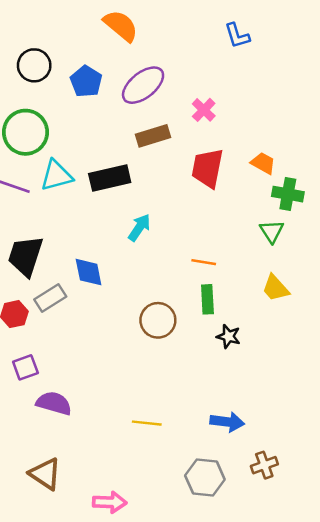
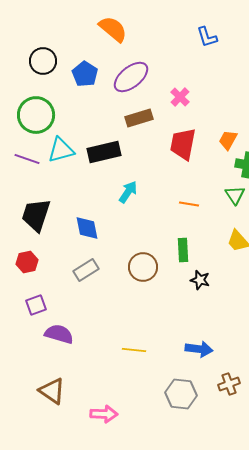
orange trapezoid: (263, 163) -> (228, 140), turned -90
orange line: (204, 262) -> (189, 204), moved
gray rectangle: (50, 298) -> (86, 270), moved

